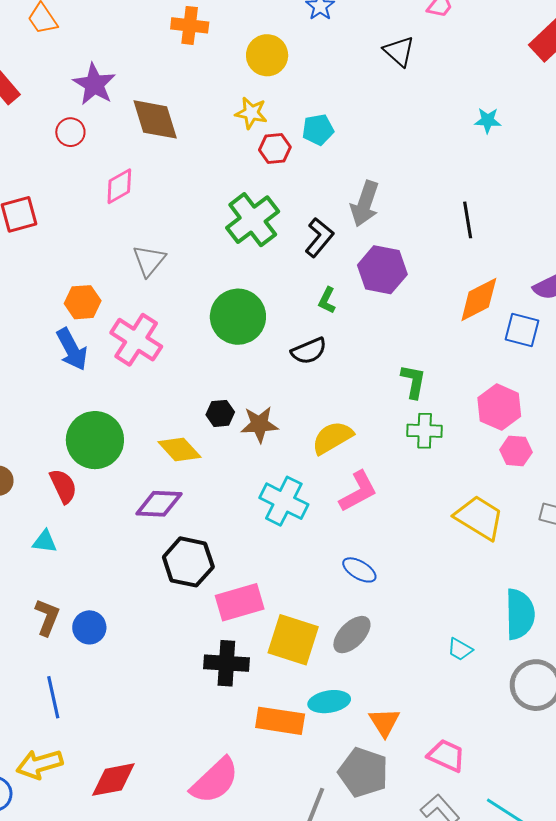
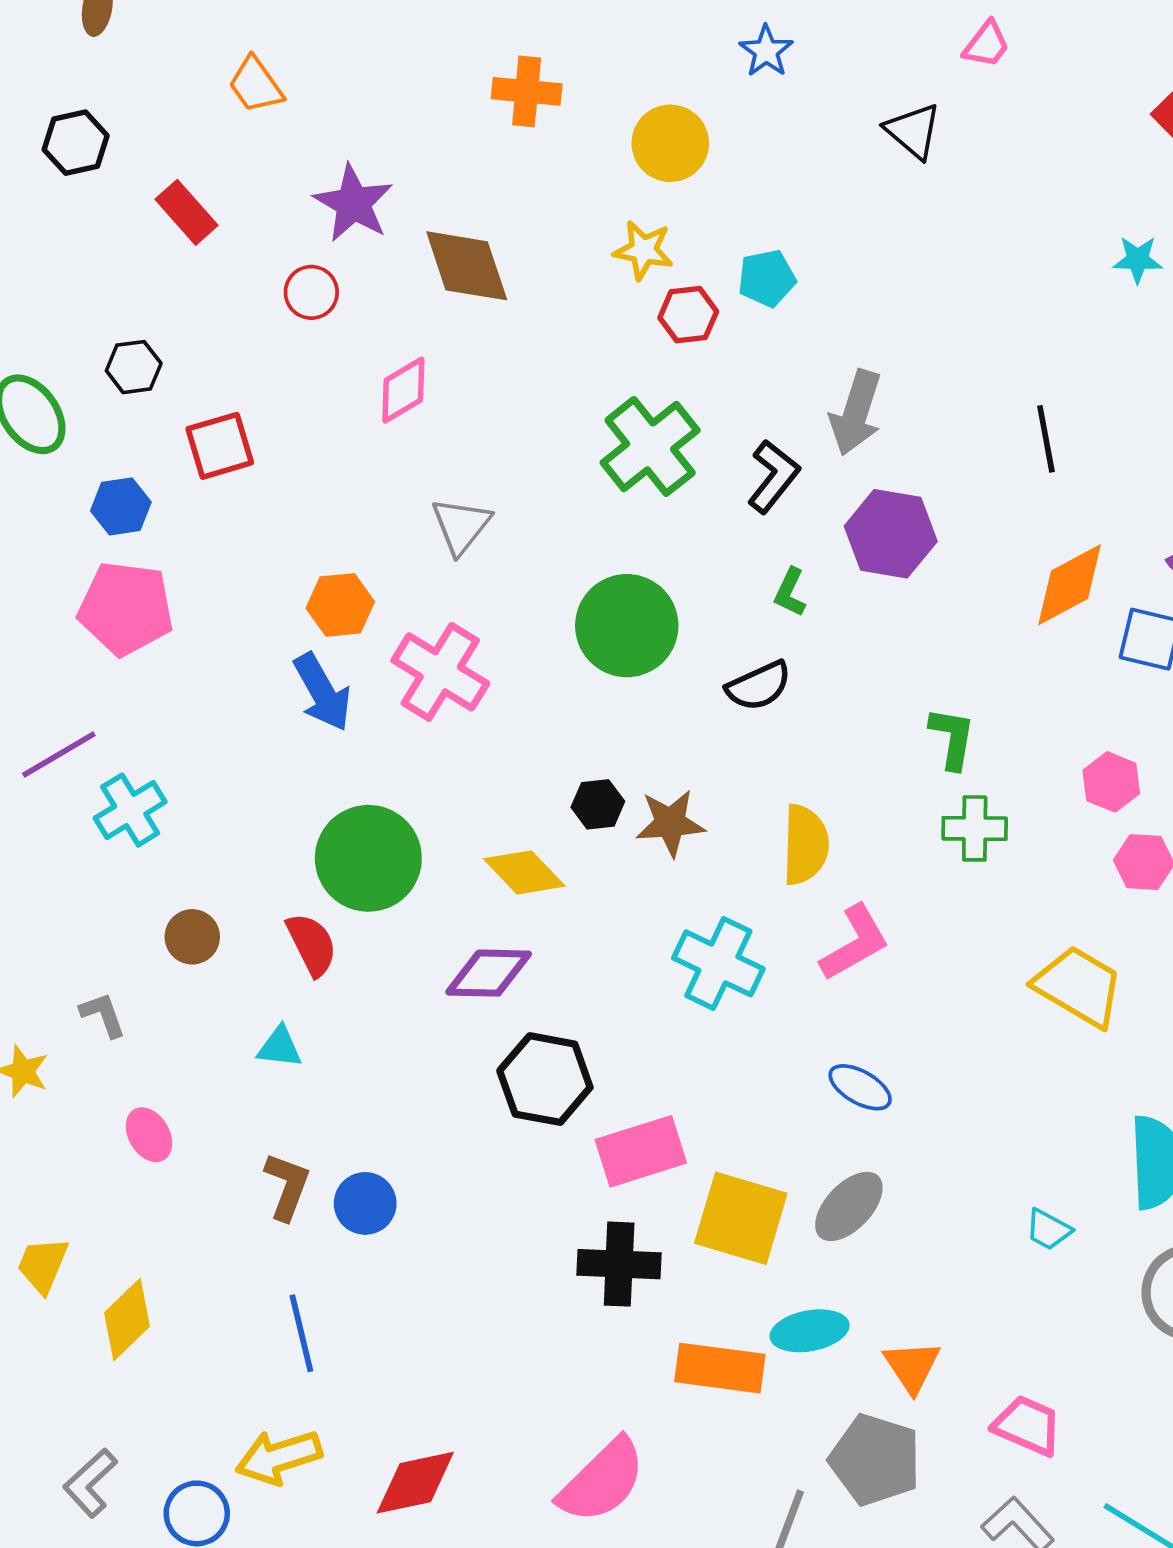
cyan star: (488, 120) -> (1138, 259), moved
pink hexagon: (499, 407) -> (1111, 782), size x0.7
yellow semicircle: (332, 438) -> (805, 845), turned 123

